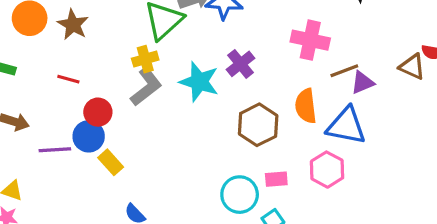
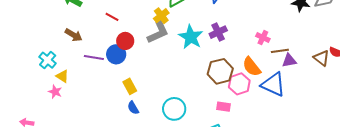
pink cross: (310, 40) -> (263, 38), moved, size x0.6
yellow cross: (145, 59) -> (161, 16), turned -35
orange semicircle: (306, 106) -> (252, 67), turned -45
yellow rectangle: (111, 162) -> (130, 86), moved
pink hexagon: (327, 170) -> (239, 84), moved
cyan circle: (240, 195) -> (174, 109), moved

